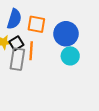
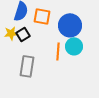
orange line: (31, 51) -> (58, 51), moved
gray rectangle: (17, 59) -> (27, 66), moved

